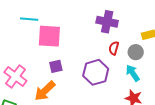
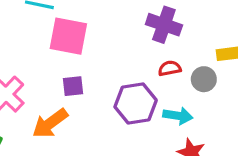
red semicircle: (114, 48) -> (170, 68), turned 56
cyan arrow: (133, 73) -> (178, 116), moved, turned 126

